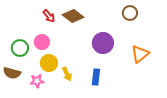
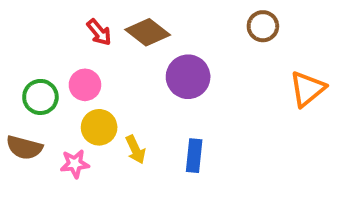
purple circle: (103, 43) -> (188, 77), moved
orange triangle: (140, 54) -> (307, 89), moved

